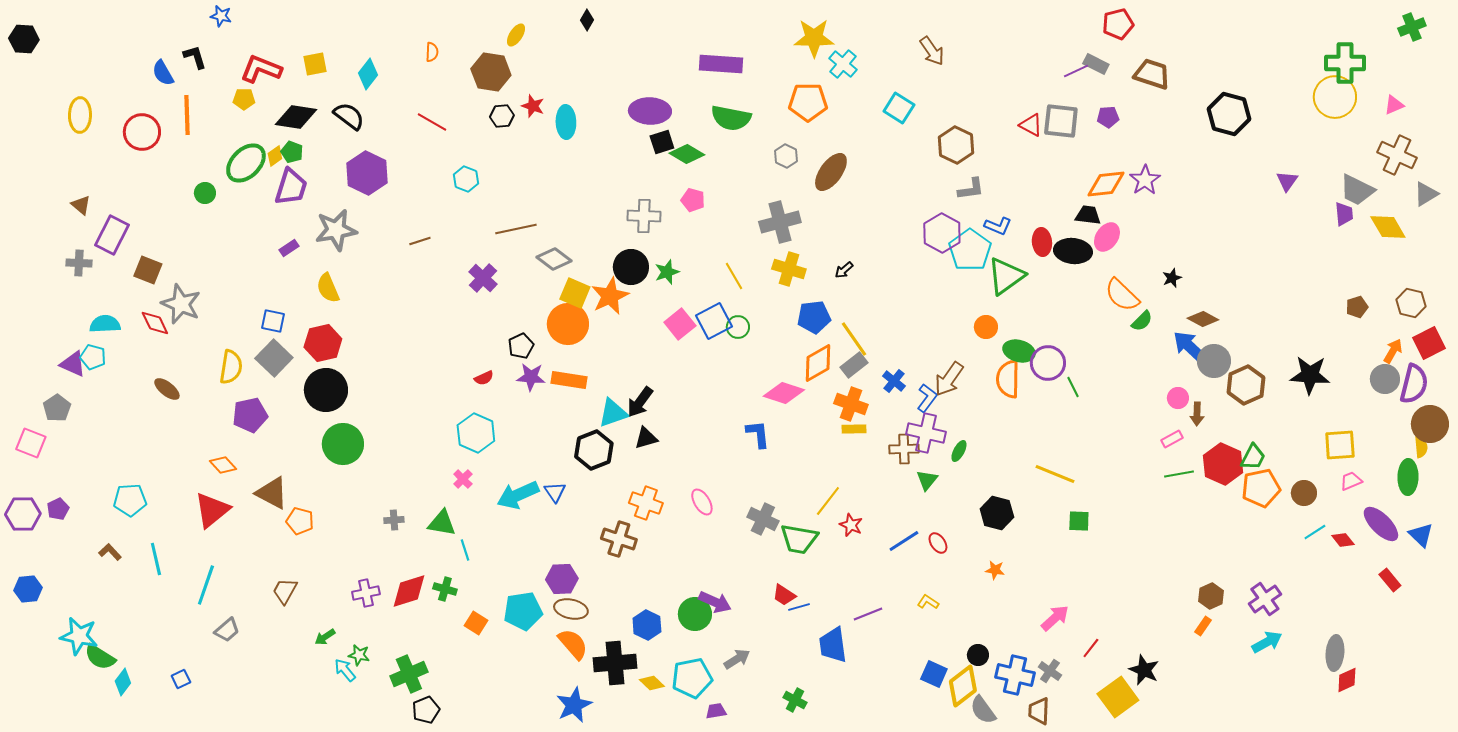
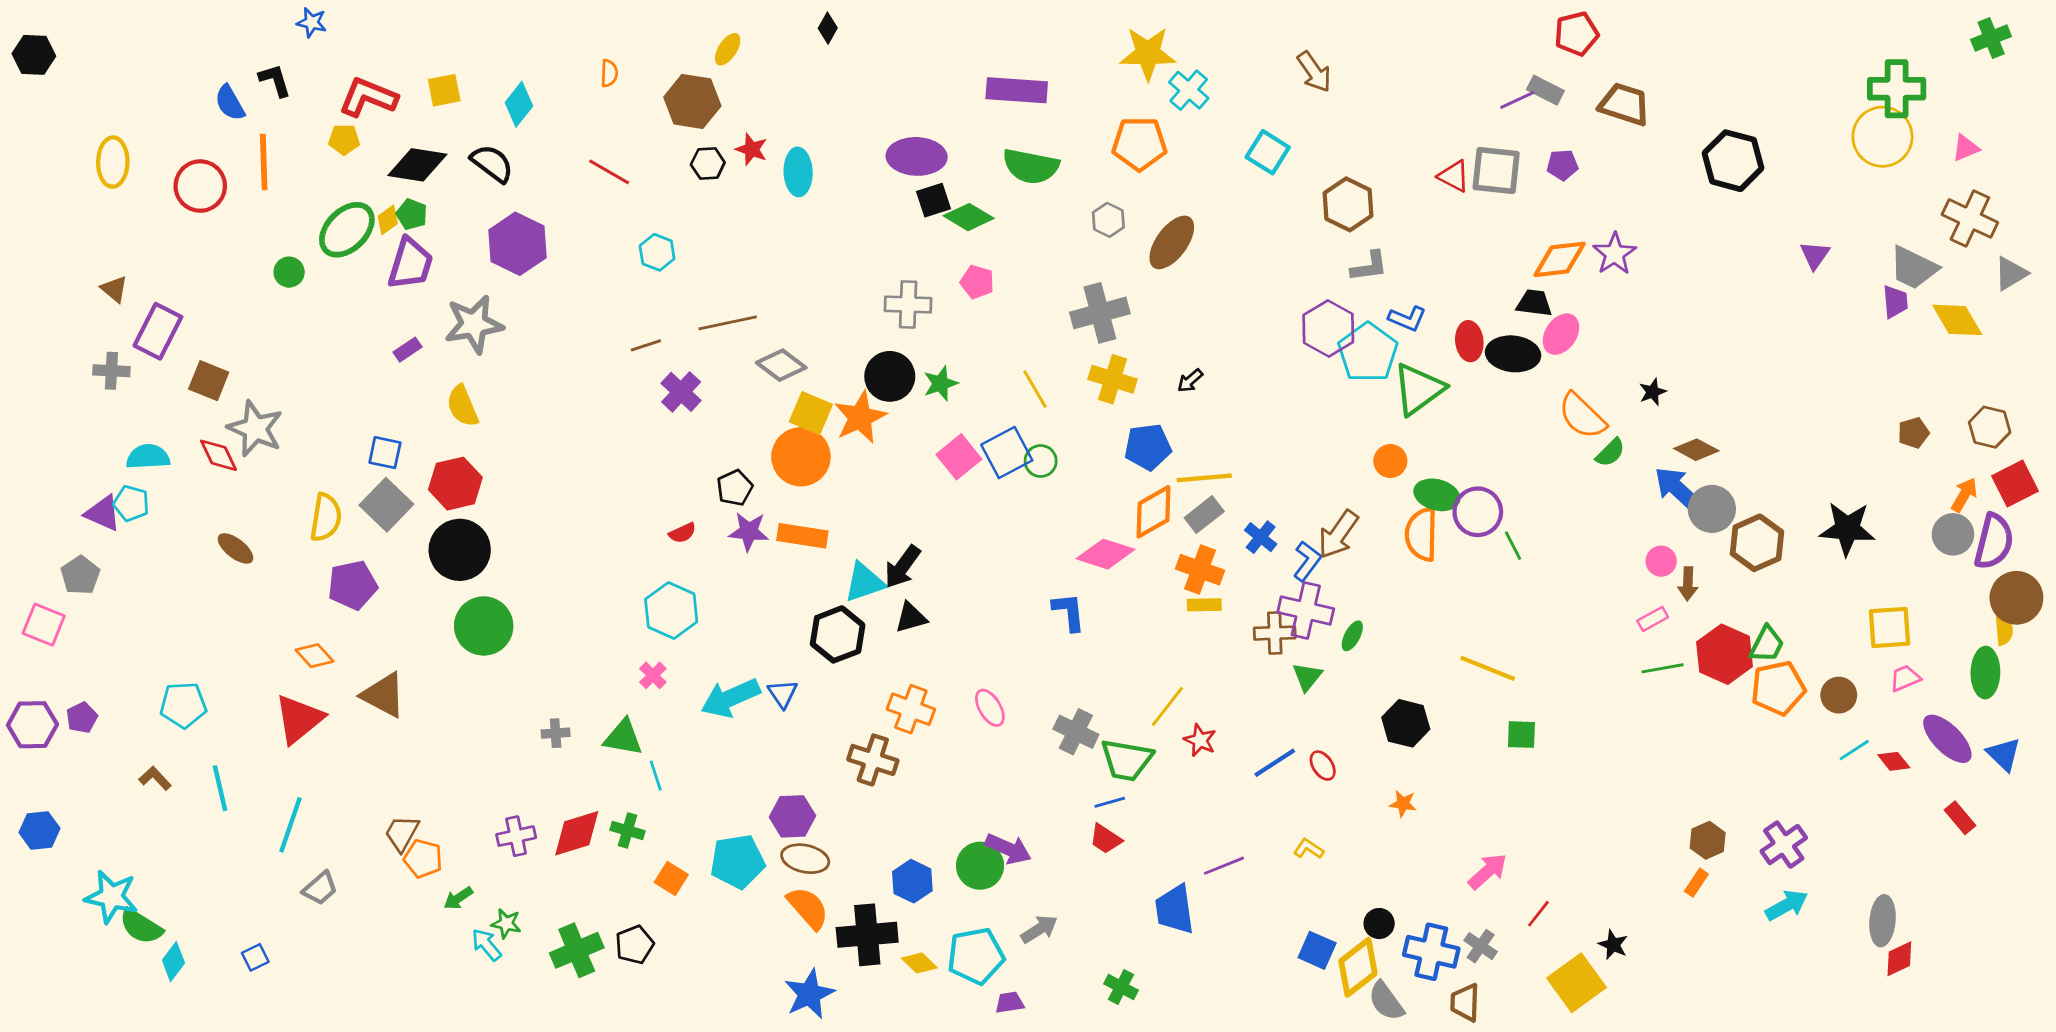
brown line: (420, 241) -> (646, 345), moved
yellow line: (854, 339) -> (1204, 478), turned -60
orange pentagon: (300, 521) -> (423, 859), moved
blue line: (799, 607) -> (1110, 802), moved
black star: (1144, 670) -> (1613, 945), size x0.7
black pentagon: (426, 710) -> (635, 945), moved

